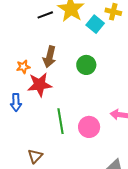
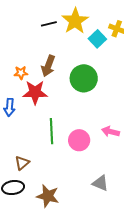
green circle: (86, 65) -> (84, 78), size x1.4

